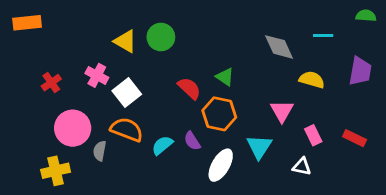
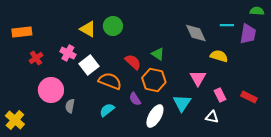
orange rectangle: (27, 23) -> (22, 32), moved
purple trapezoid: (360, 71) -> (248, 34), moved
orange semicircle: (127, 130) -> (110, 81), moved
cyan semicircle: (162, 145) -> (107, 110), moved
yellow cross: (56, 171) -> (15, 120), moved, turned -36

